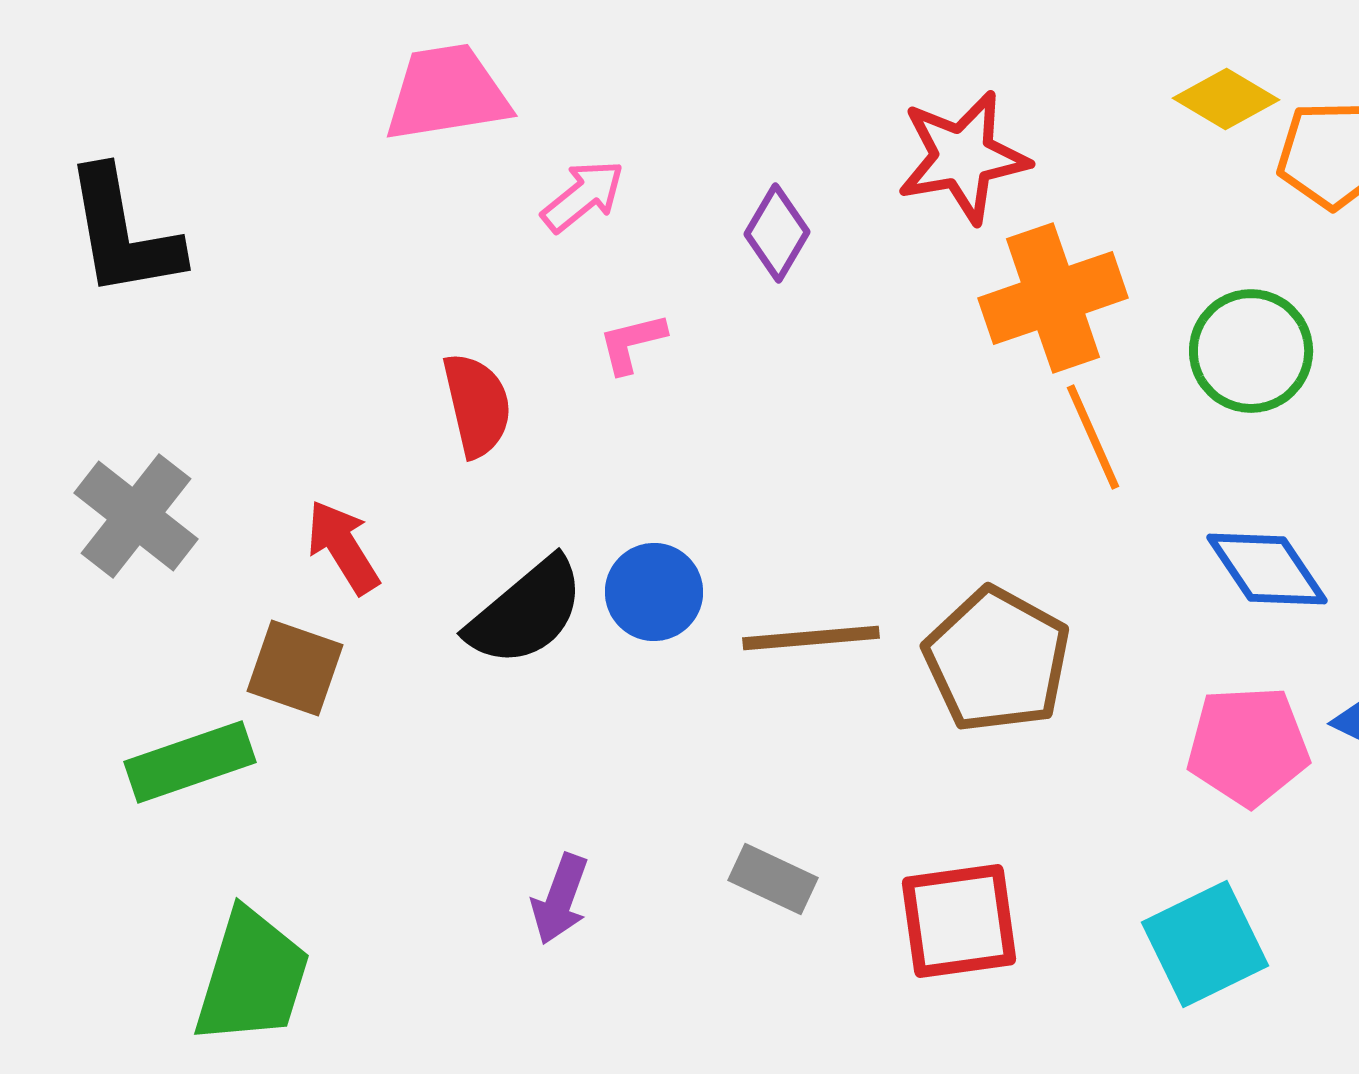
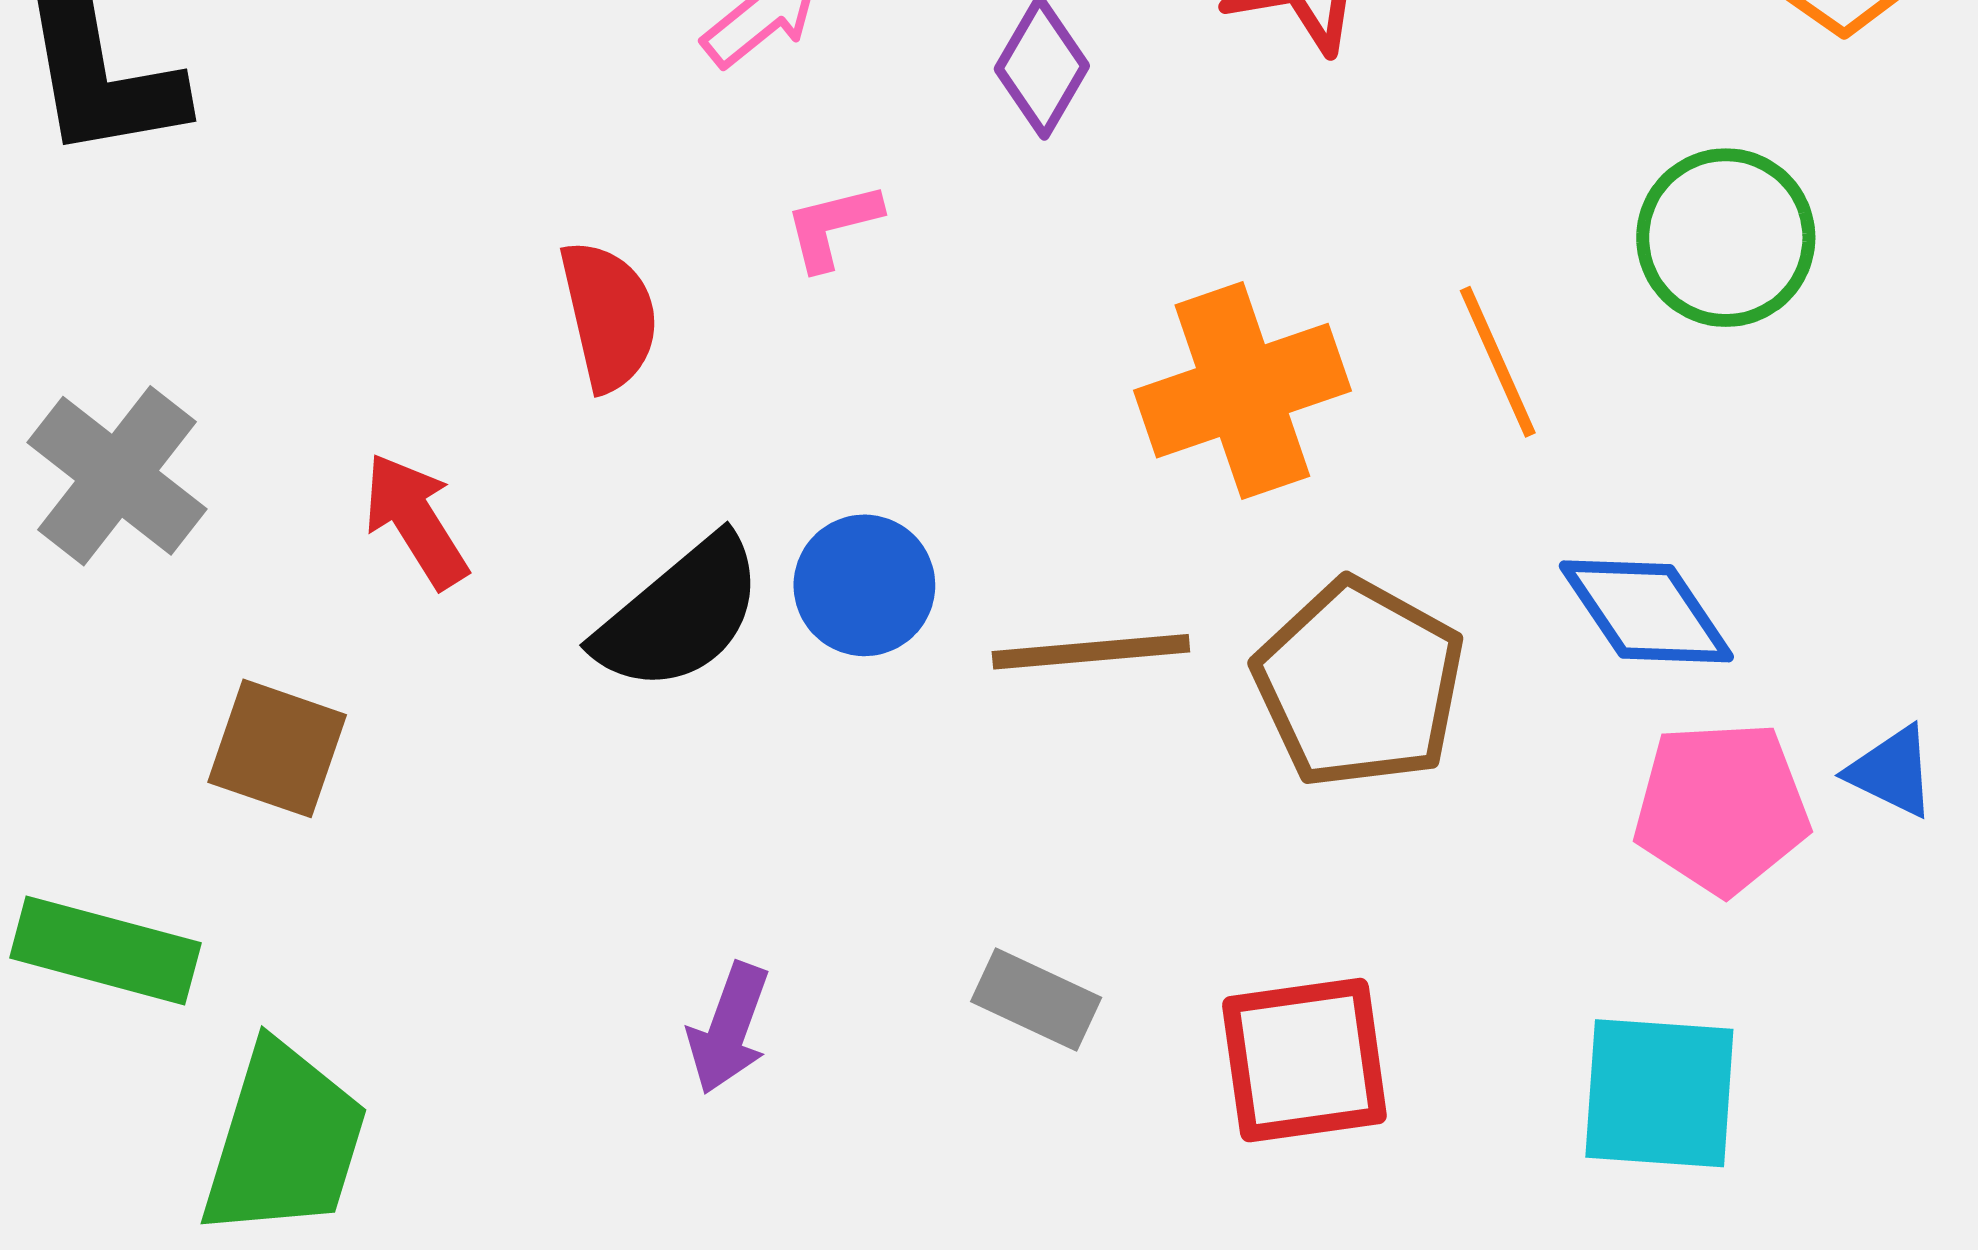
orange cross: (1053, 298) -> (1242, 391), moved
blue diamond: (1267, 569) -> (1646, 611), moved
brown square: (295, 668) -> (277, 748), moved
green rectangle: (190, 762) -> (105, 950), moved, turned 34
cyan square: (1205, 944) -> (1659, 1093), turned 30

